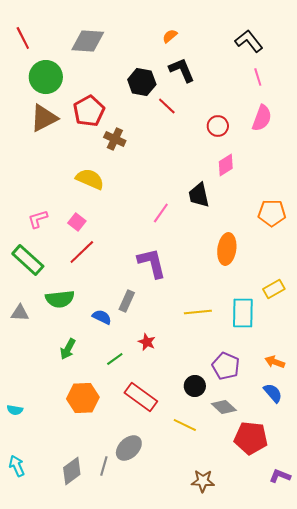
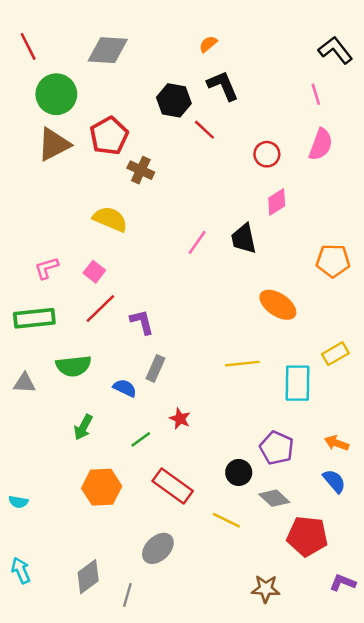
black L-shape: (249, 41) -> (335, 50), moved
pink line: (161, 213) -> (197, 242), moved
orange ellipse: (227, 249) -> (278, 305), turned -64
green rectangle: (28, 260) -> (34, 318), turned -48
purple L-shape: (152, 263) -> (142, 322), moved, size x0.7
yellow line: (198, 312) -> (242, 364), moved
gray line: (104, 466) -> (127, 595), moved
brown star: (203, 481) -> (266, 589), moved

